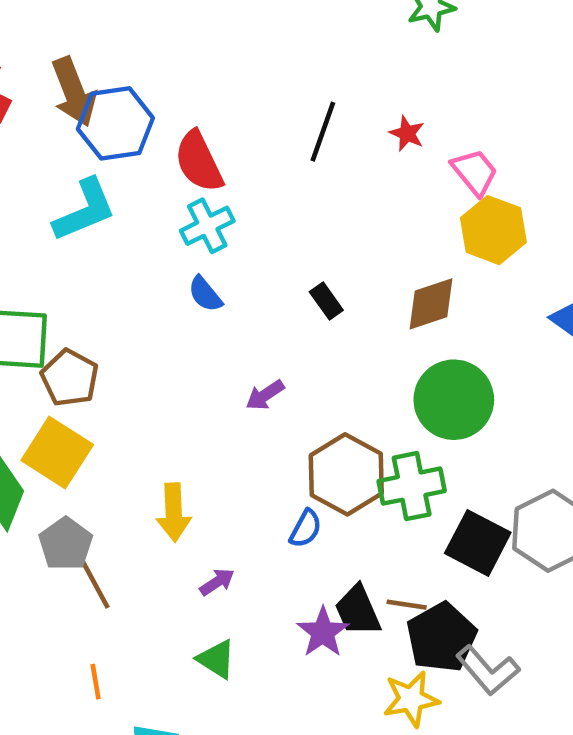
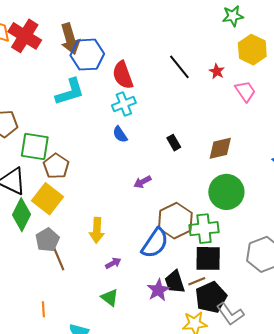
black line: (323, 132) -> (179, 67), turned -64
yellow hexagon: (493, 230) -> (252, 50), moved
blue semicircle: (306, 529) -> (155, 243), size x1.8
black square: (478, 543) -> (208, 258), moved, turned -32
brown line: (407, 605) -> (197, 281), turned -36
orange line: (96, 682) -> (43, 309), moved

